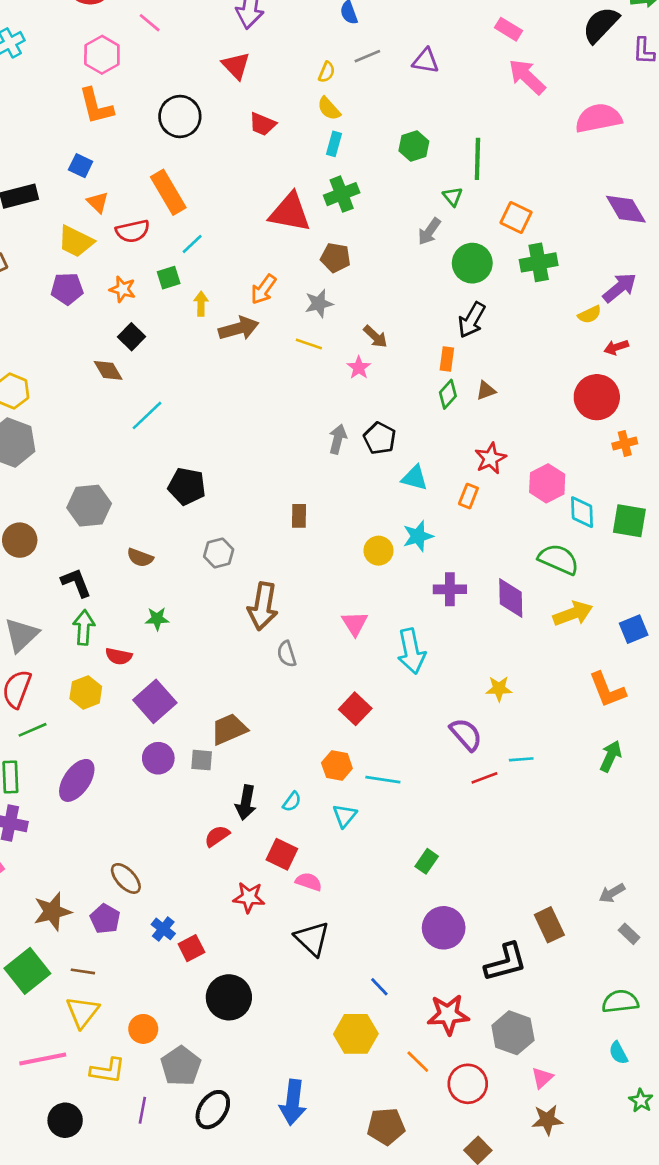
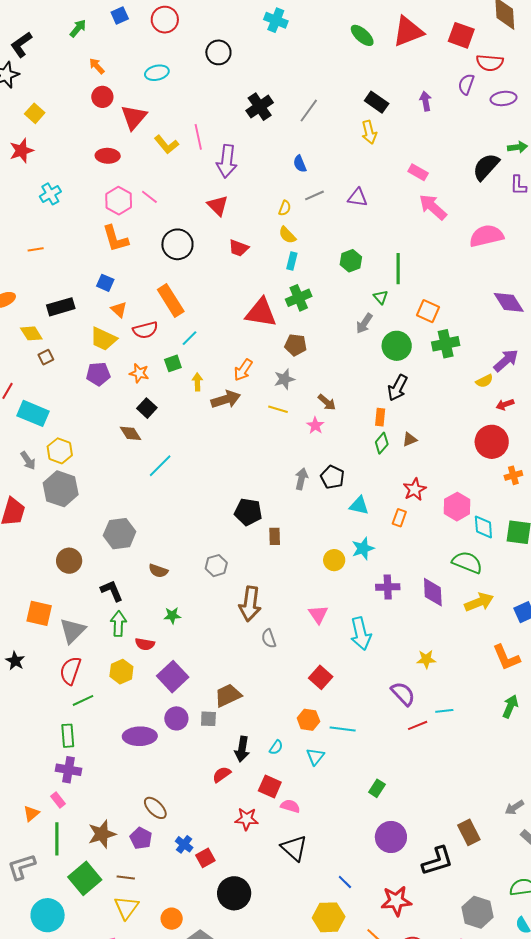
pink line: (150, 23) -> (149, 197), moved
black pentagon: (187, 486) -> (248, 512), moved
purple ellipse: (77, 780) -> (140, 736), moved, turned 56
gray hexagon: (513, 1033) -> (478, 912), moved

